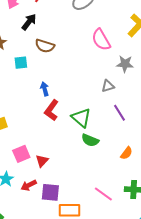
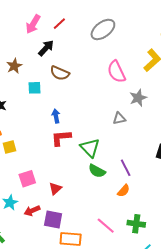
gray star: (125, 64) -> (138, 98), turned -30
red L-shape: (52, 110) -> (61, 138), turned 45
purple line: (119, 113) -> (126, 168), moved
orange semicircle: (126, 153) -> (124, 191), moved
red triangle: (42, 161) -> (55, 189), moved

